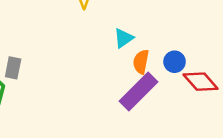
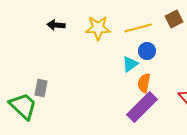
blue circle: (175, 62) -> (147, 51), moved

